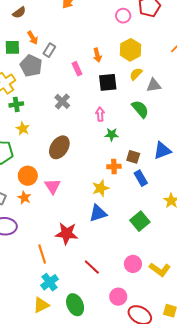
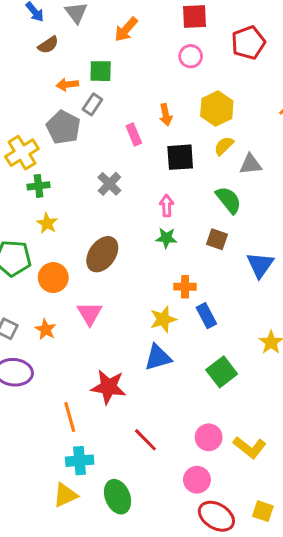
pink circle: (123, 16) -> (191, 56), moved
orange arrow: (33, 38) -> (67, 84), turned 112
green square: (12, 47) -> (101, 71), moved
green star: (112, 134) -> (166, 238), moved
blue triangle: (162, 151) -> (260, 265), turned -36
brown square: (133, 157) -> (217, 239), moved
orange circle: (28, 176) -> (53, 278), moved
blue rectangle: (141, 178) -> (206, 316), moved
cyan cross: (50, 282) -> (80, 461), turned 30
pink circle: (118, 297) -> (197, 480), moved

